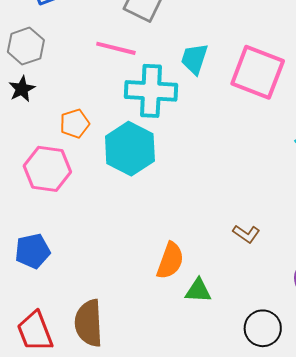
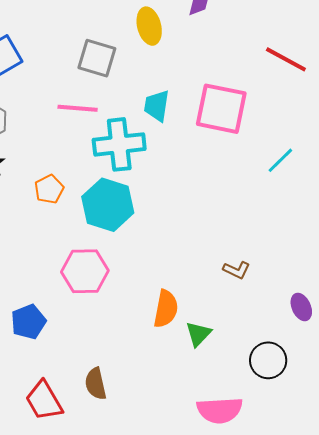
pink hexagon: (47, 169) -> (85, 271), moved
green triangle: (198, 291) -> (198, 334), turned -40
brown semicircle: (89, 323) -> (96, 384), size x0.7

